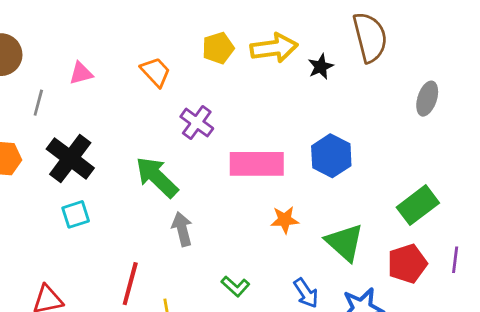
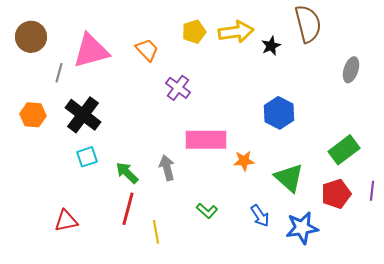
pink triangle: (81, 73) -> (91, 51), size x2.0
pink rectangle: (257, 164) -> (206, 140), moved
green arrow: (157, 177) -> (127, 173), moved, size x0.7

